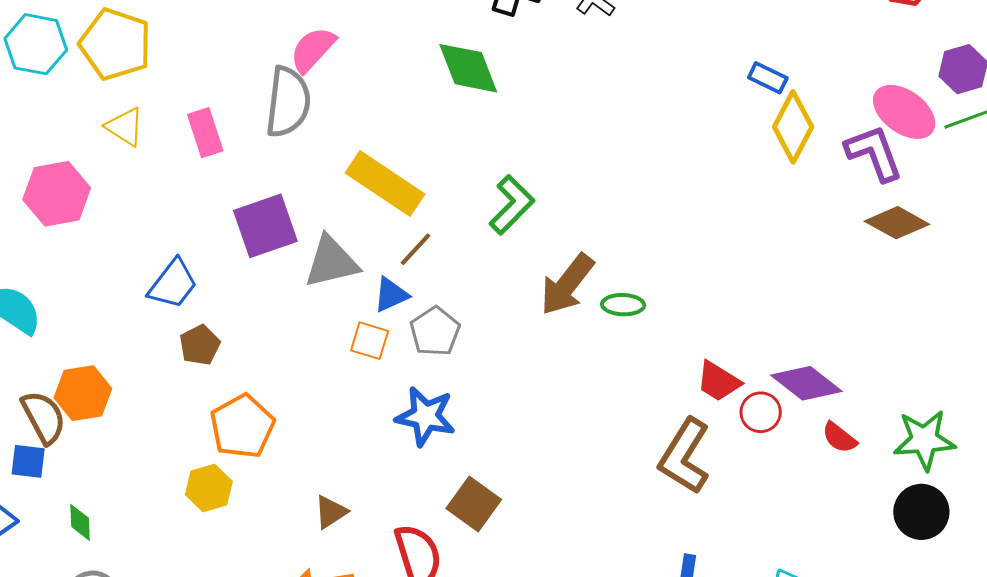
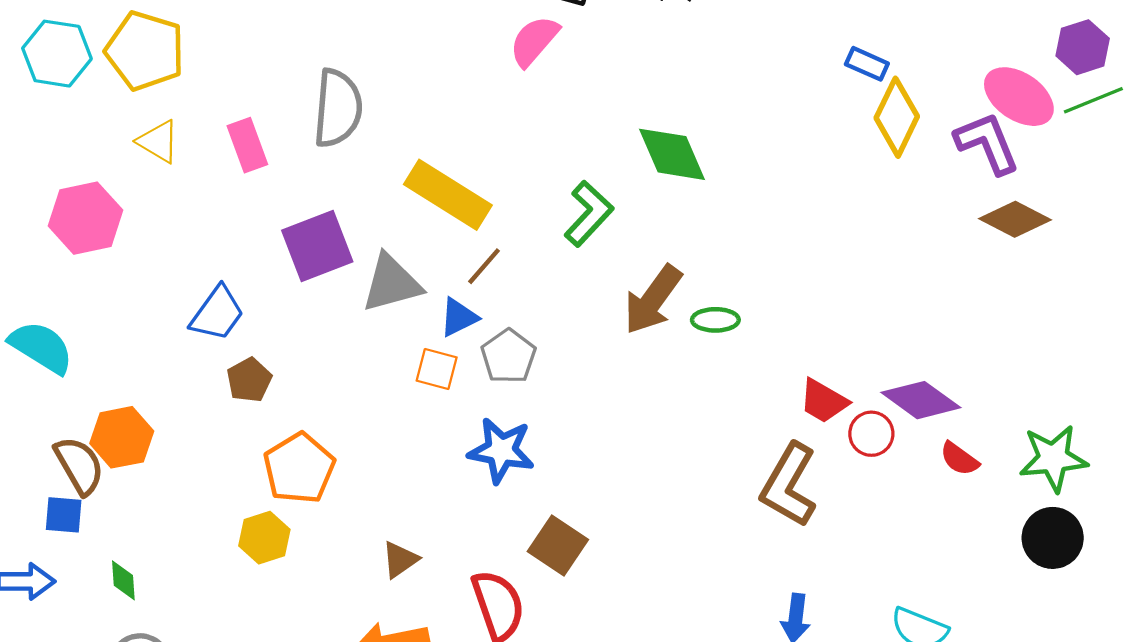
pink semicircle: (313, 50) -> (534, 41), moved
green diamond: (468, 68) -> (672, 154), moved

